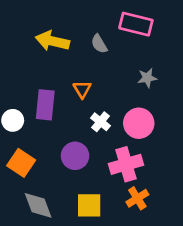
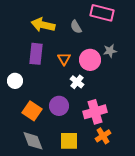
purple rectangle: (45, 105) -> (36, 54), moved
pink circle: (139, 123) -> (90, 60), moved
orange square: (21, 163) -> (32, 111), moved

